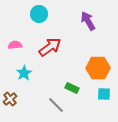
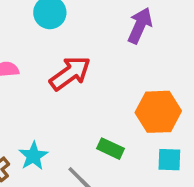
purple arrow: (88, 21) -> (140, 25), turned 54
cyan star: (24, 73) -> (33, 156), moved

